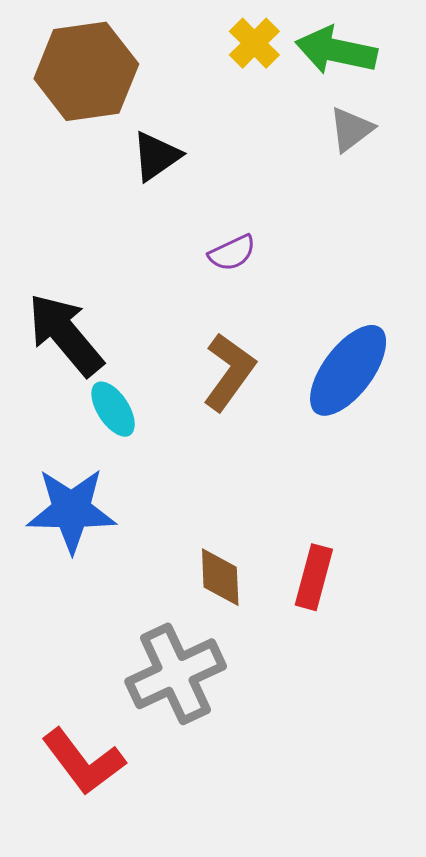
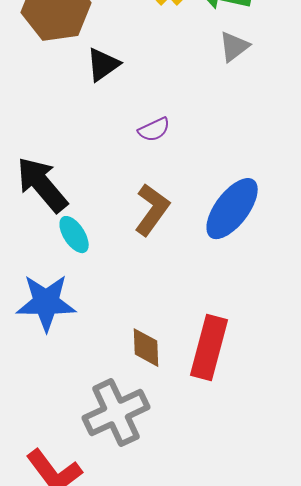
red rectangle: (314, 577) -> (209, 348), size x1.5

